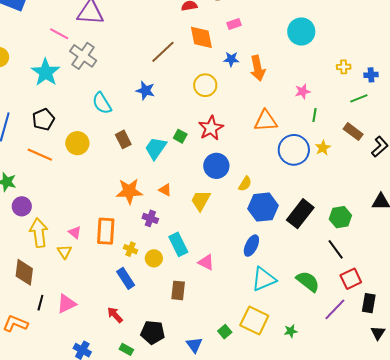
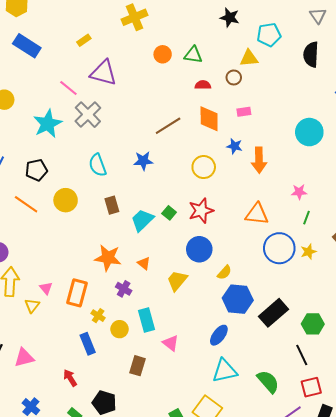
blue star: (145, 91) -> (143, 161), turned -30

